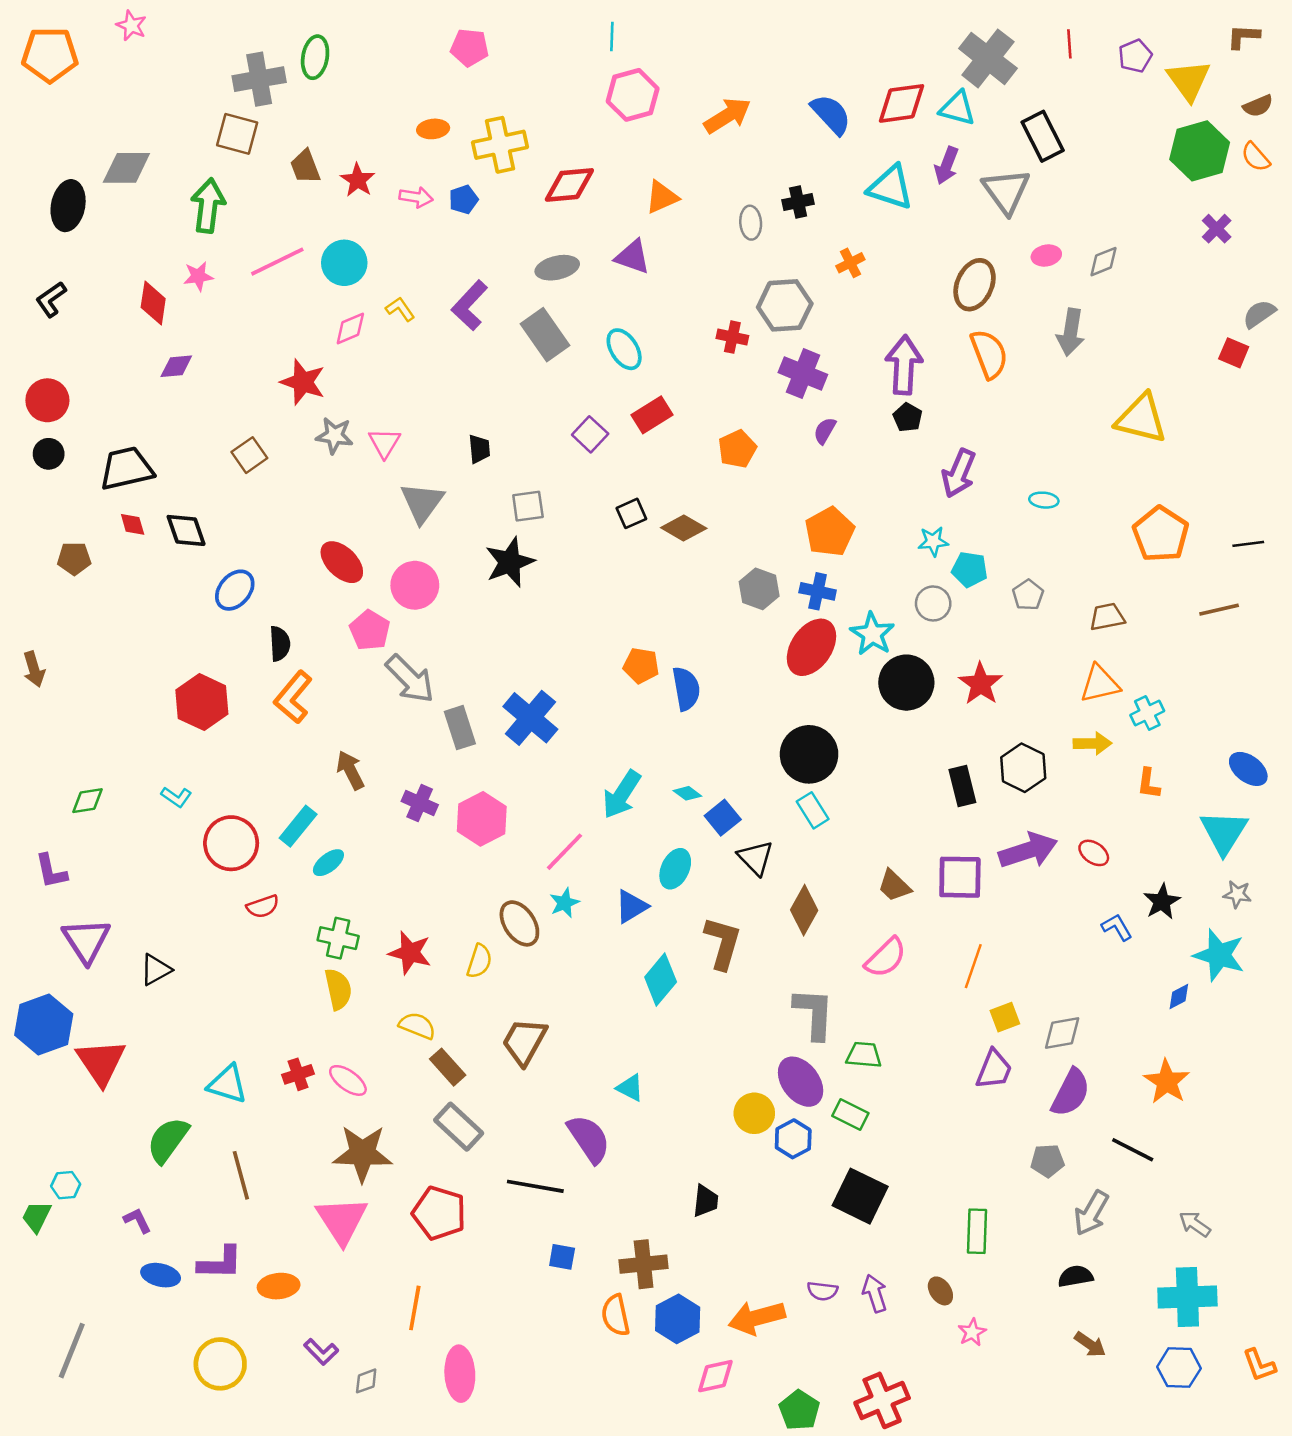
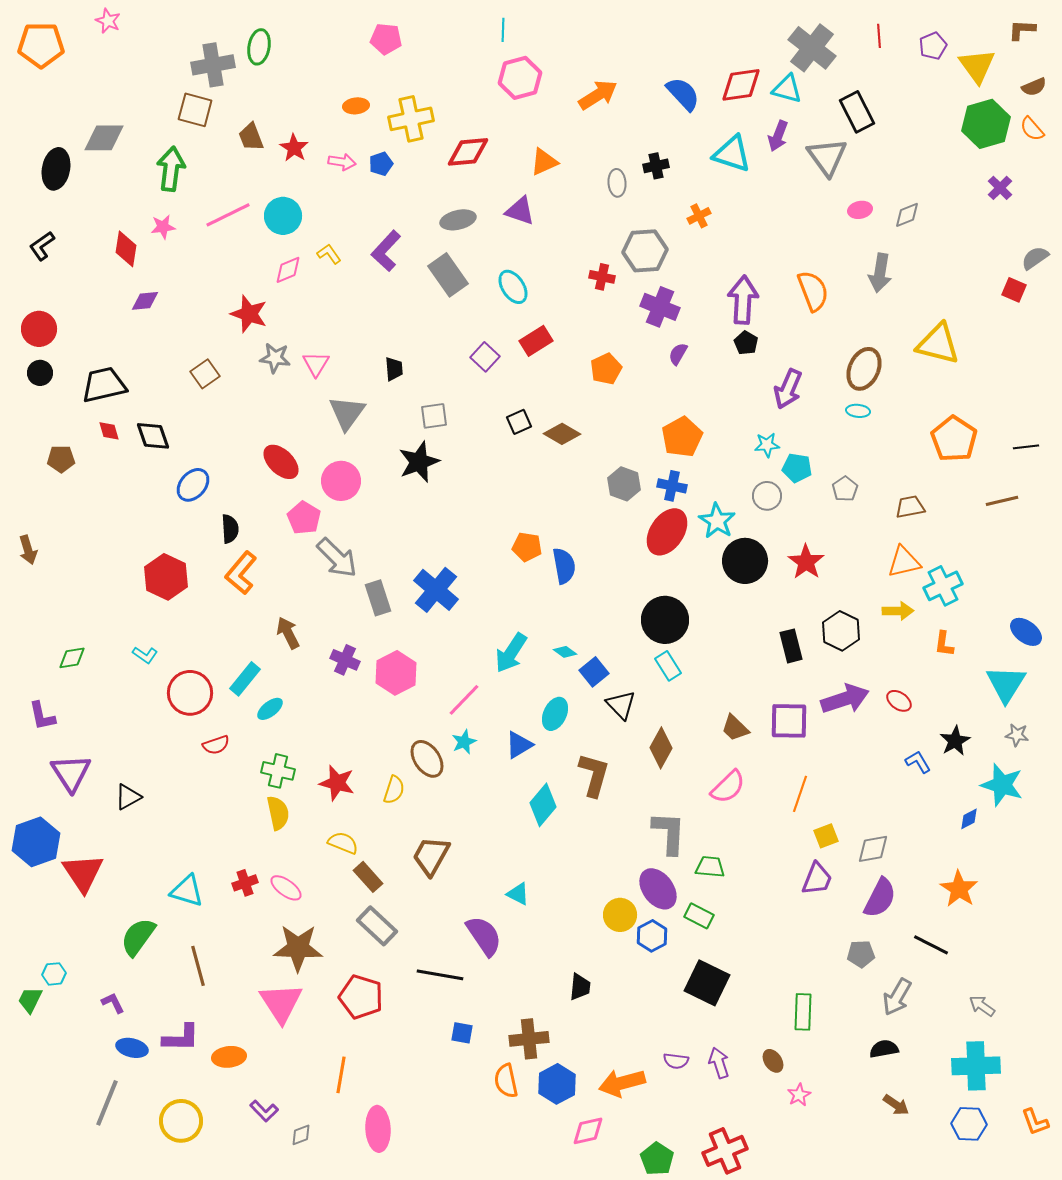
brown ellipse: (975, 285) -> (864, 369), moved
cyan cross: (1147, 713) -> (943, 586), size x1.4
gray line: (72, 1351) -> (107, 1103), moved

